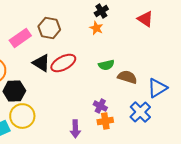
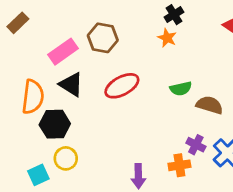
black triangle: (41, 63) -> (71, 84), moved
purple cross: (100, 106) -> (196, 145), moved
yellow circle: (22, 116) -> (66, 158), size x0.7

